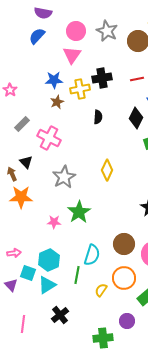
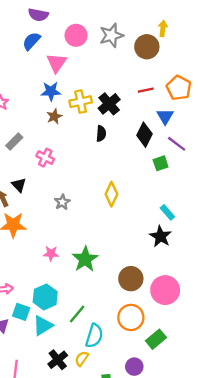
gray star: (107, 31) -> (111, 35), turned 30
pink triangle: (72, 55) -> (57, 63), moved
black cross: (102, 78) -> (109, 104), moved, turned -30
pink cross: (49, 138) -> (45, 158), size x0.7
gray star: (64, 177) -> (62, 202), size x0.6
green star: (79, 212) -> (85, 259), moved
cyan semicircle: (92, 255) -> (94, 336), moved
green line: (77, 275) -> (77, 314), turned 30
yellow semicircle: (101, 290) -> (82, 359), moved

